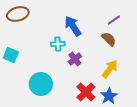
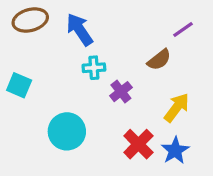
blue arrow: (73, 26) -> (80, 30), moved
brown semicircle: (109, 39) -> (159, 60), moved, turned 98

